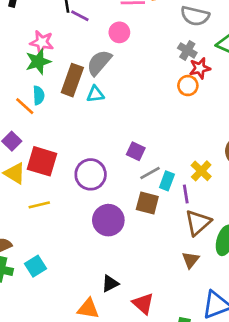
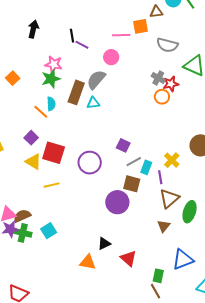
gray cross: (187, 50) -> (158, 78), moved
purple circle: (108, 220) -> (117, 202), moved

